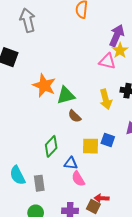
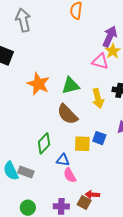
green triangle: (66, 95) -> (70, 85), moved
brown semicircle: (75, 116) -> (67, 114), size x1.6
gray rectangle: (39, 183) -> (26, 172), moved, turned -63

